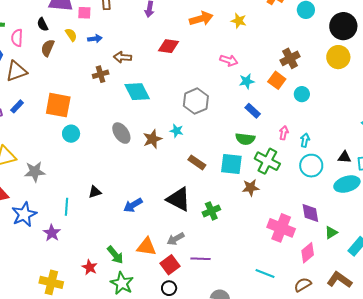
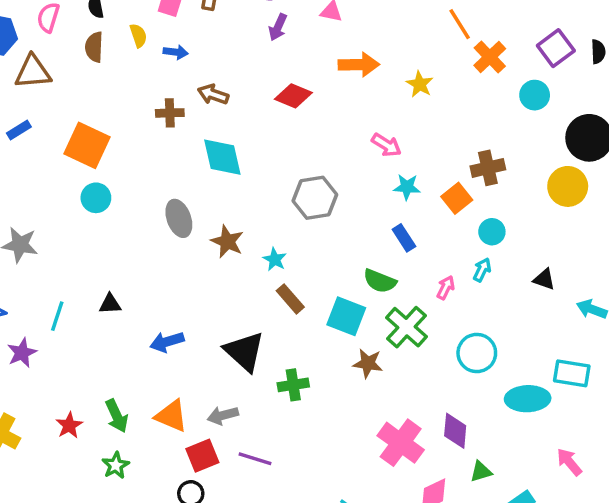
brown semicircle: (48, 48) -> (94, 47), turned -36
cyan star: (177, 131) -> (275, 259), moved
brown star: (152, 139) -> (227, 242), turned 30
cyan arrow: (305, 140) -> (482, 270), moved
black triangle: (344, 157) -> (544, 279), moved
green star: (122, 283) -> (116, 465), size x0.7

